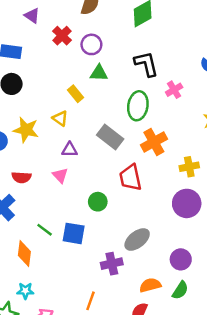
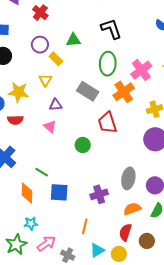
purple circle: (91, 44) -> (40, 45), moved
pink cross: (174, 90) -> (141, 70), moved, size x1.5
yellow triangle: (60, 118) -> (45, 80), turned 32
red semicircle: (21, 177) -> (15, 120), moved
blue square: (74, 233) -> (59, 192), moved
gray ellipse: (137, 239) -> (128, 178), moved, turned -35

